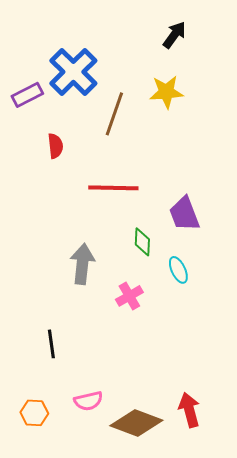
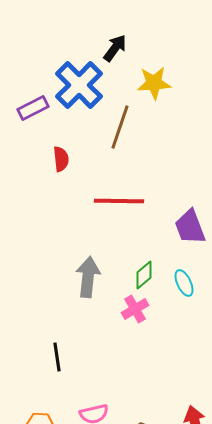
black arrow: (174, 35) -> (115, 48), moved
yellow star: (166, 92) -> (154, 83), moved
green diamond: (142, 242) -> (144, 275), moved, turned 48

